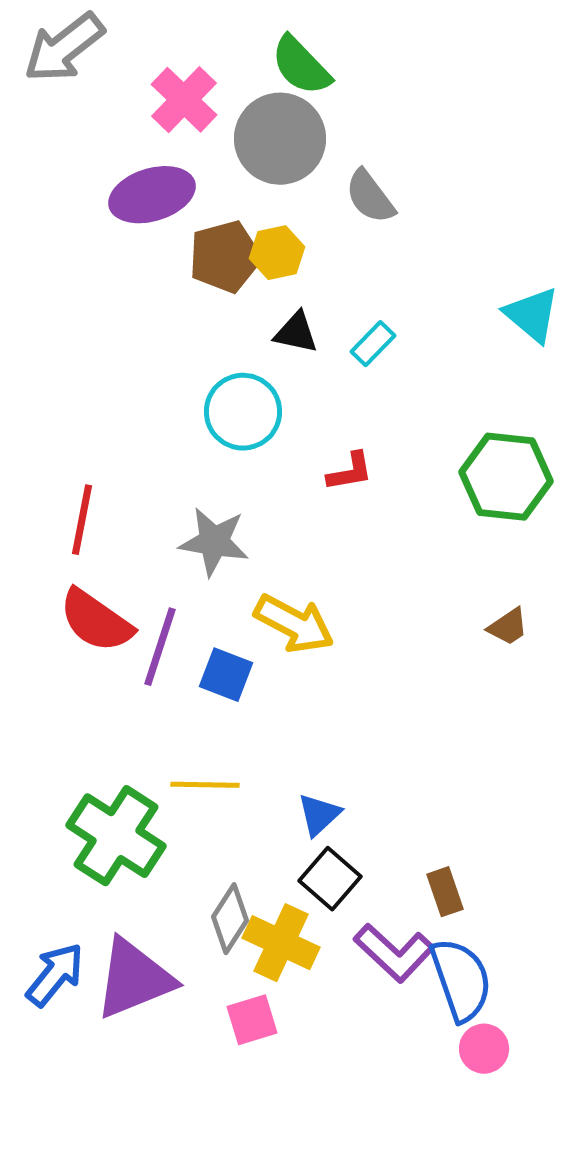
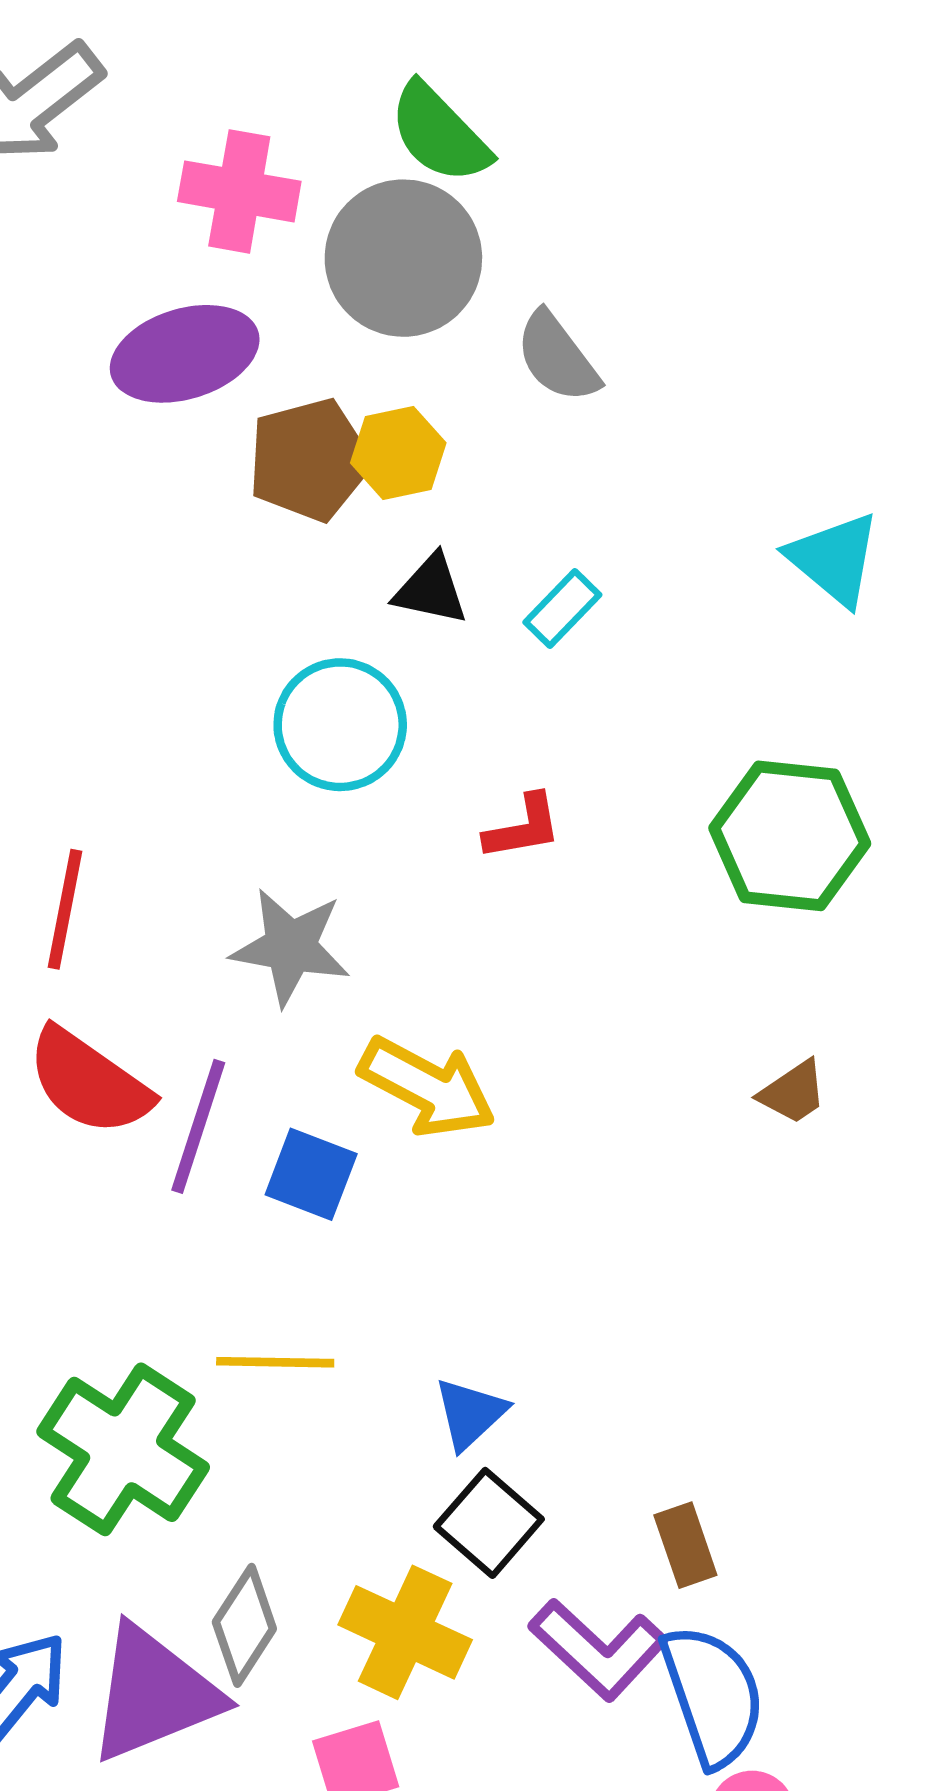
pink cross: (184, 100) -> (239, 191), turned -34
gray diamond: (230, 919) -> (244, 1625), moved

